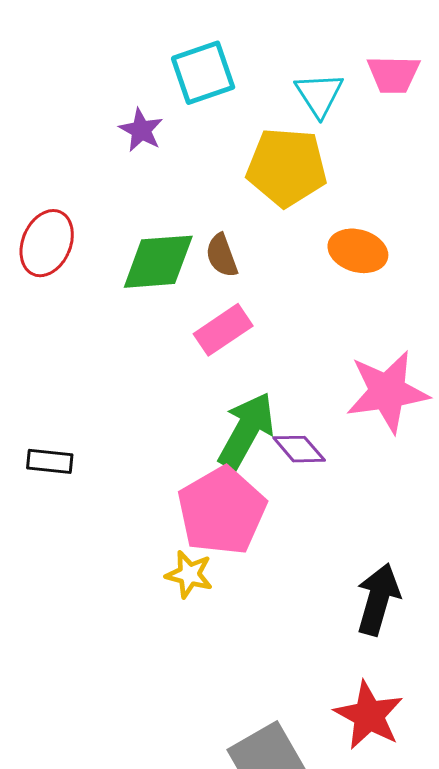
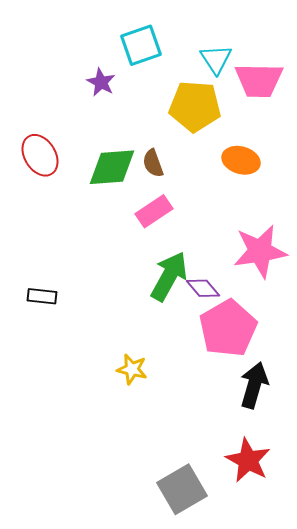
pink trapezoid: (394, 74) -> (259, 80), moved, size x1.4
red ellipse: (47, 243) -> (40, 155), turned -54
pink pentagon: (222, 511) -> (228, 328), moved

